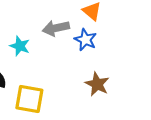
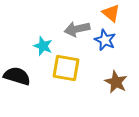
yellow square: (29, 99) -> (66, 68), moved

